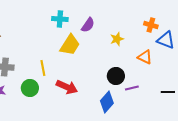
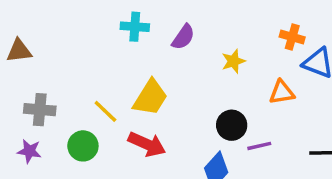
yellow trapezoid: (70, 45) -> (150, 98), moved
orange triangle: (145, 57) -> (282, 92), turned -35
yellow line: (43, 68) -> (105, 111), turned -35

